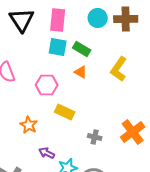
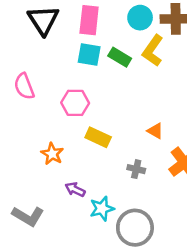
yellow L-shape: (119, 69) -> (153, 51), moved
orange triangle: (81, 72) -> (155, 131), moved

